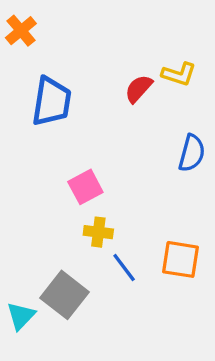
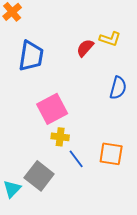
pink square: (85, 187) -> (52, 109), size x1.4

